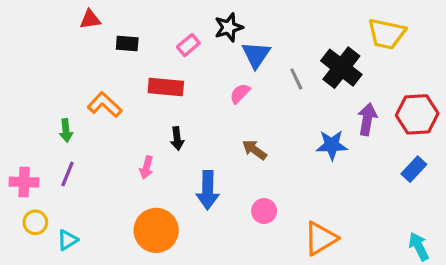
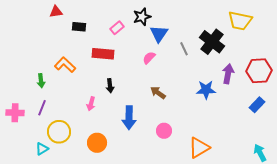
yellow circle: (35, 222) -> (59, 132), moved, size x1.5
orange circle: (156, 230) -> (97, 143), size x0.7

